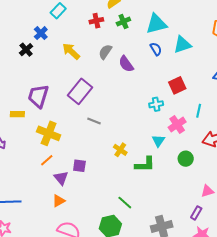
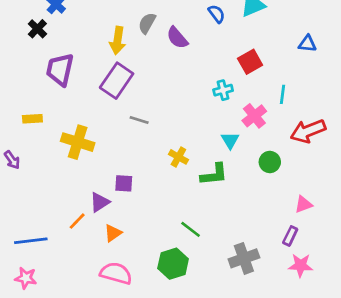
yellow arrow: (71, 51) -> (118, 40), moved, turned -120
purple trapezoid: (38, 96) -> (60, 70), moved
orange line: (47, 160) -> (77, 221), moved
purple triangle: (61, 178) -> (100, 202), turned 42
orange triangle: (59, 201) -> (113, 233), moved

